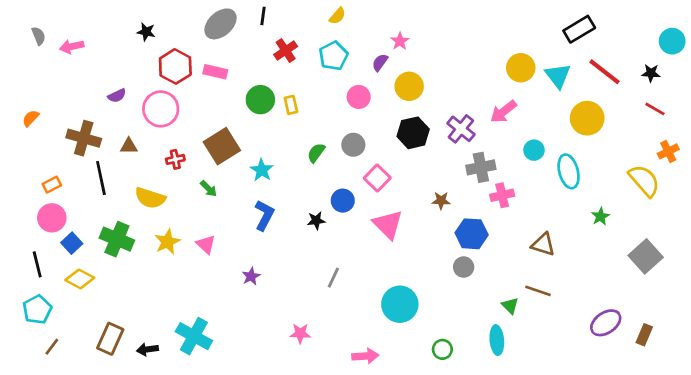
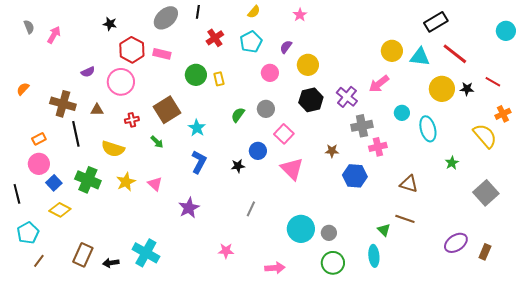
pink star: (400, 41) -> (300, 15), moved
pink arrow: (72, 46) -> (54, 35), turned 132
black star: (651, 73) -> (467, 89), moved
cyan triangle: (558, 76) -> (420, 57), turned -45
black line: (37, 264) -> (17, 194), moved
gray circle: (464, 267) -> (329, 233), moved
purple star: (251, 276) -> (189, 208), size x1.5
green circle: (442, 349) -> (333, 263), size x1.5

